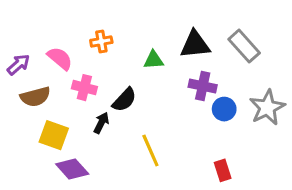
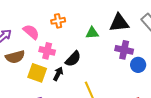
yellow square: (54, 135) -> (37, 73), moved

